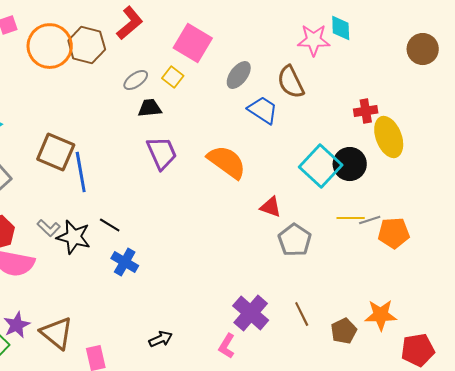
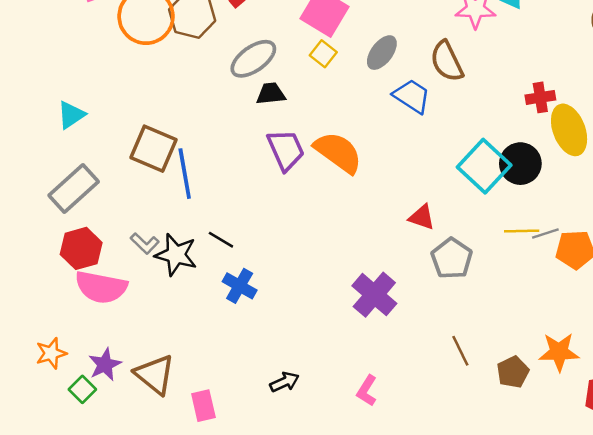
yellow square: (173, 77) -> (323, 54), moved
gray ellipse: (136, 80) -> (253, 59), size x1.5
orange semicircle: (227, 162) -> (338, 152), moved
purple cross: (251, 313) -> (374, 295), moved

